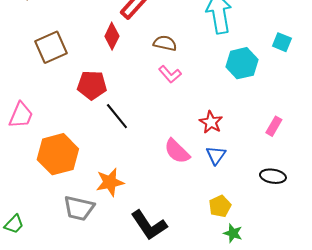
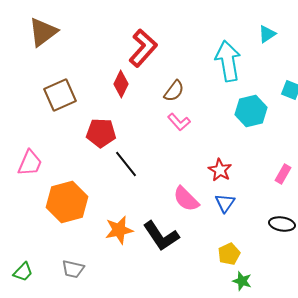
brown semicircle: (165, 43) -> (174, 91), turned 115
gray trapezoid: (79, 208) -> (73, 269), moved, size x0.7
black L-shape: (149, 225) -> (161, 236), moved

